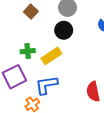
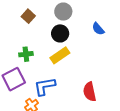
yellow rectangle: (51, 56) -> (60, 55), moved

